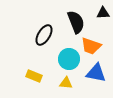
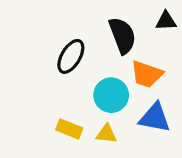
yellow rectangle: (34, 76) -> (69, 129), moved

